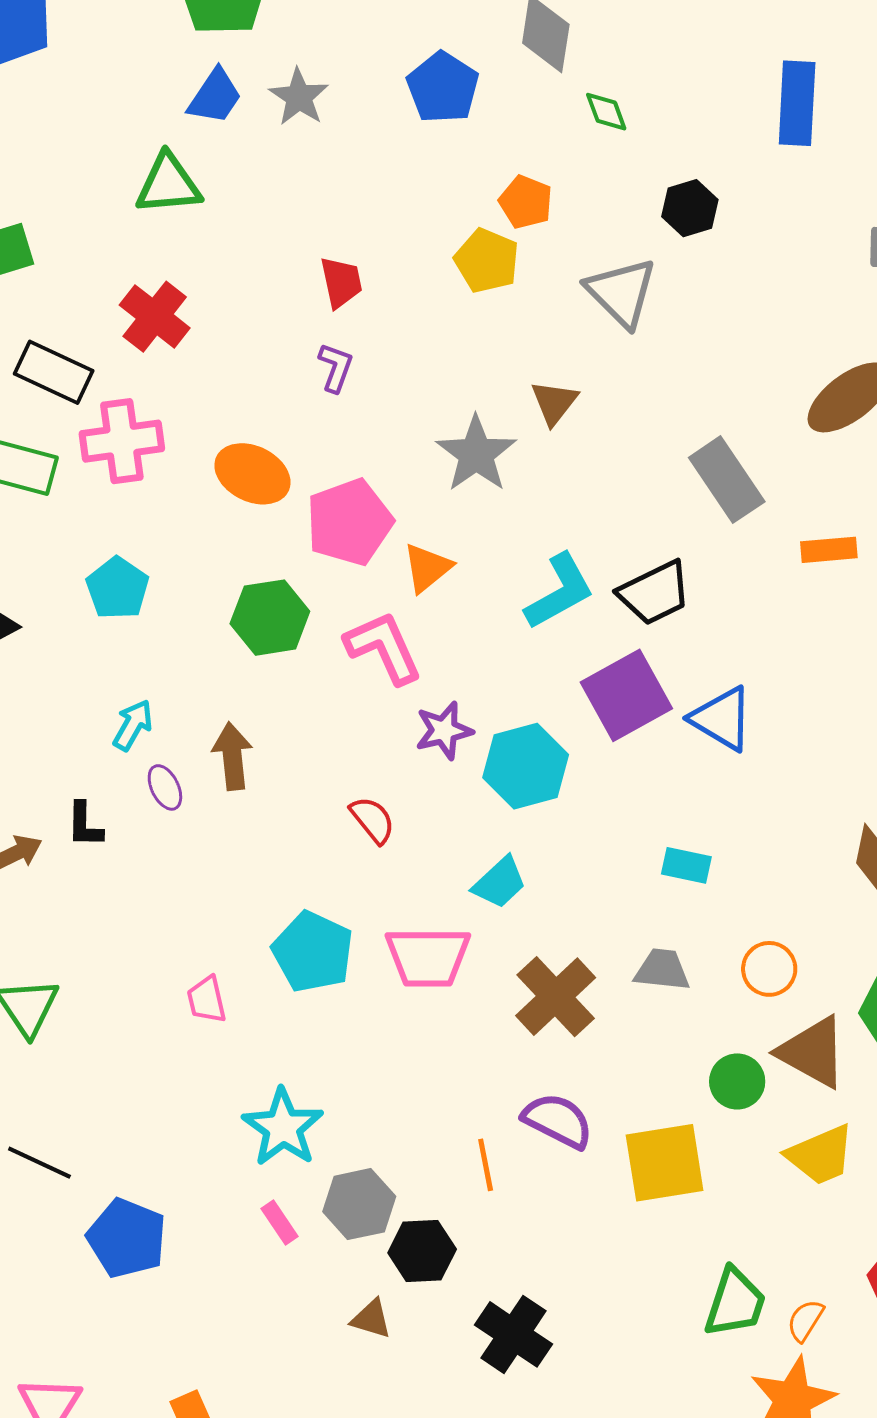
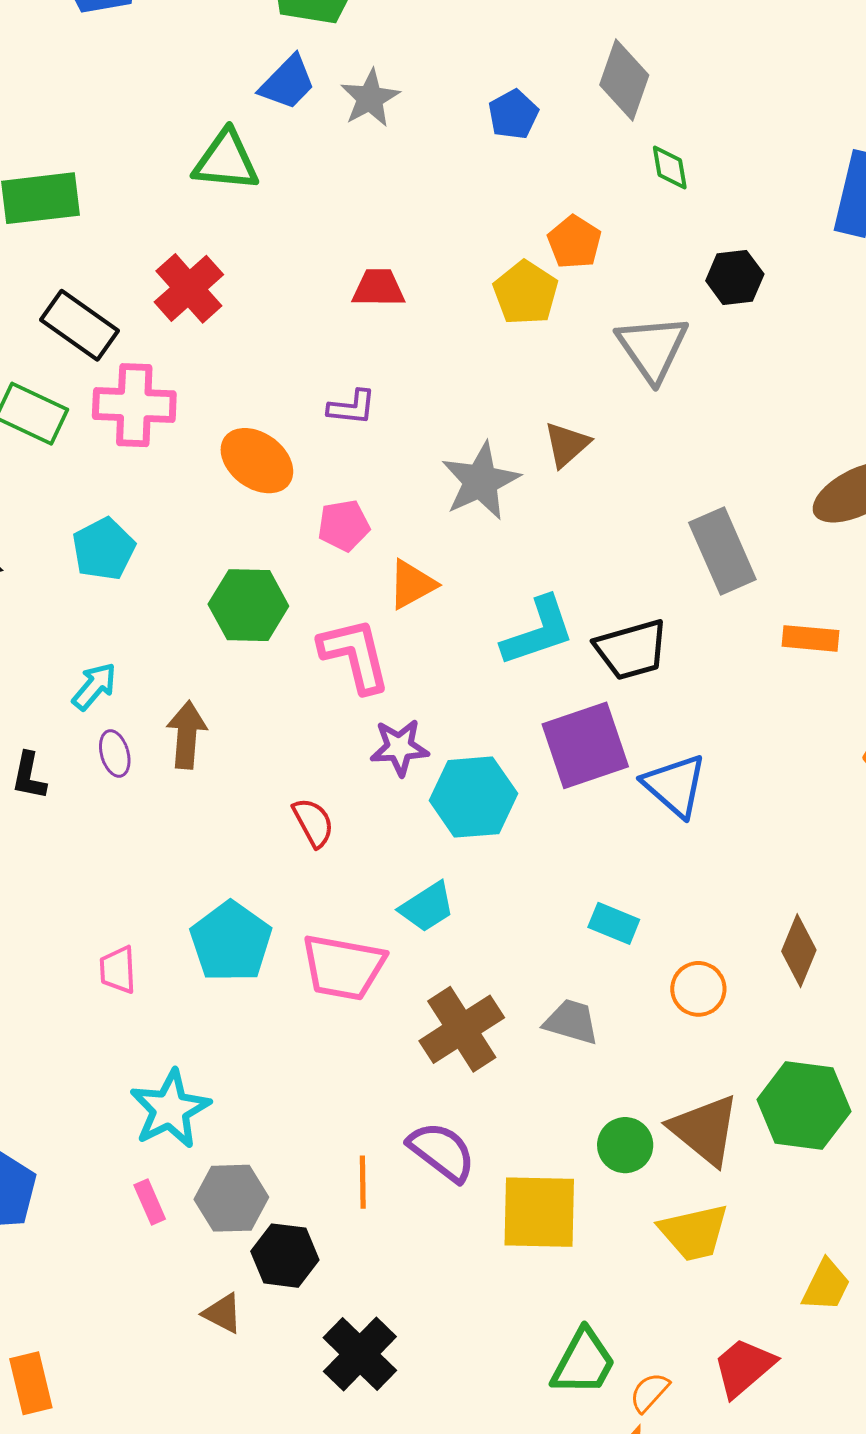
blue pentagon: (443, 87) -> (513, 114), size x0.7
red trapezoid: (341, 282) -> (378, 288), turned -88
purple L-shape: (336, 367) -> (352, 407), moved, turned 66
pink pentagon: (349, 522) -> (344, 525), size x0.6
orange circle: (769, 969) -> (698, 989), moved

